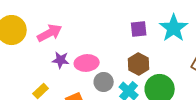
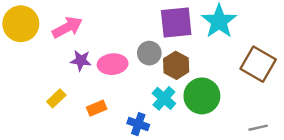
purple square: (139, 29) -> (176, 23), size x1.6
gray circle: (104, 82) -> (149, 53), moved

